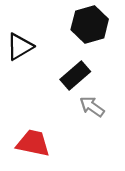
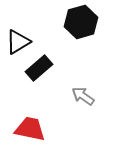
black rectangle: (75, 75) -> (39, 68), moved

